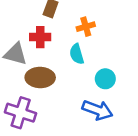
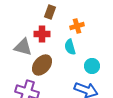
brown ellipse: (40, 77) -> (42, 65), turned -50

